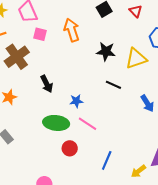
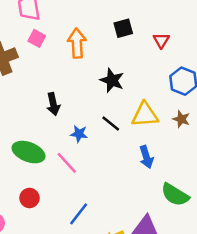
yellow triangle: (136, 59) -> (145, 115), moved
black arrow: (47, 84) -> (53, 104), moved
blue star: (76, 101) -> (79, 134), moved
red circle: (70, 148) -> (29, 198), moved

